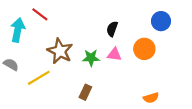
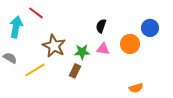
blue circle: (161, 21) -> (150, 28), moved
brown rectangle: (85, 92) -> (75, 71), moved

